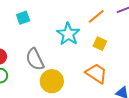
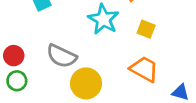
gray semicircle: (35, 59) -> (62, 56), turned -35

